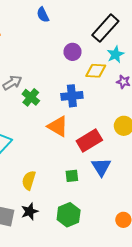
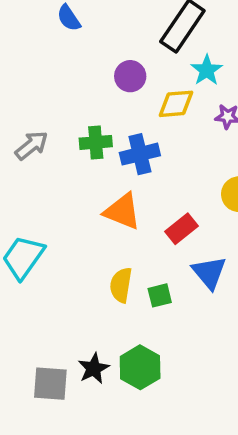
green cross: (31, 97) -> (96, 142), moved, turned -36
red rectangle: (89, 141) -> (182, 229), size x0.7
yellow semicircle: (29, 180) -> (121, 285), moved
green hexagon: (69, 215) -> (140, 367), moved

